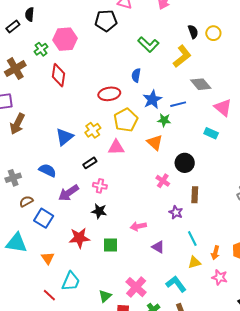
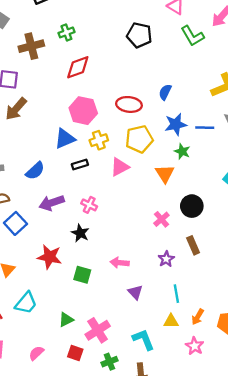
black pentagon: (106, 21) -> (139, 35), moved
pink hexagon: (65, 39) -> (83, 111), moved
green L-shape: (148, 45) -> (192, 36), moved
red diamond: (59, 75) -> (78, 67), turned 45
blue line: (178, 104) -> (205, 128), moved
pink triangle: (116, 147) -> (120, 167), turned -42
black rectangle: (90, 163) -> (80, 164), moved
blue semicircle: (48, 170) -> (35, 171), turned 96
brown rectangle: (195, 195) -> (193, 245), turned -42
green triangle: (105, 296) -> (66, 320), moved

